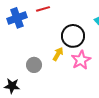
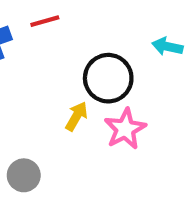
gray circle: (34, 65) -> (24, 175), moved

